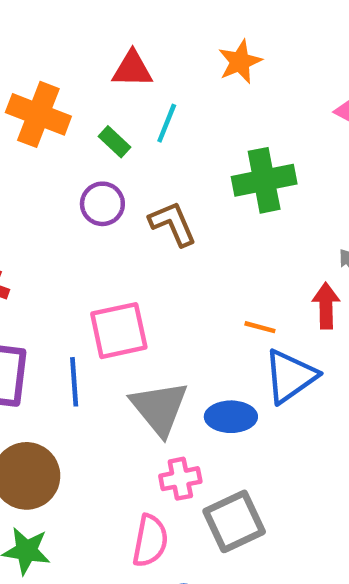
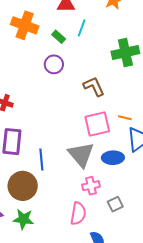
brown L-shape: (173, 224) -> (94, 86), moved
pink square: (119, 331) -> (97, 124), moved
blue line: (74, 382) -> (41, 160), moved
gray square: (234, 521) -> (115, 204), size x0.6

